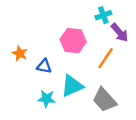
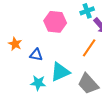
pink hexagon: (73, 41) -> (55, 22), moved

